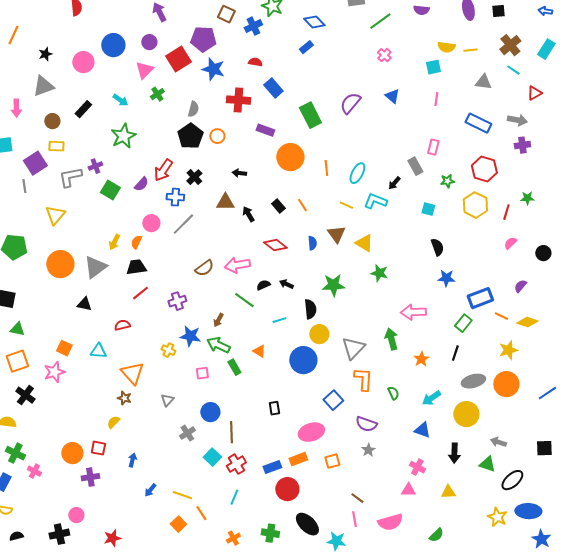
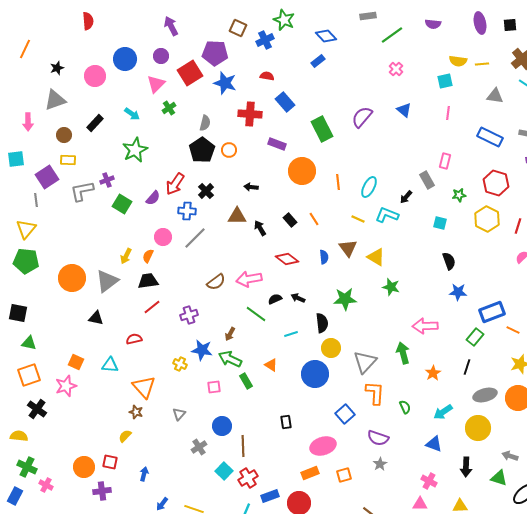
yellow triangle: (55, 215) -> (26, 229), moved
blue rectangle: (272, 467) -> (270, 496), moved

